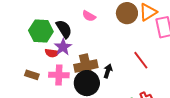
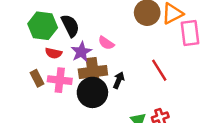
pink semicircle: (89, 16) -> (106, 43), moved
purple star: (63, 47) -> (81, 52), moved
brown rectangle: (32, 75) -> (37, 78), moved, turned 40

